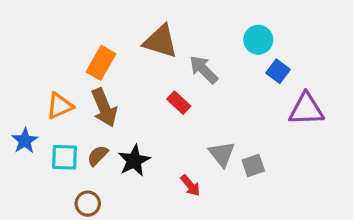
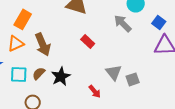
orange rectangle: (101, 63) -> (23, 19), moved
gray arrow: (204, 70) -> (123, 23), moved
blue square: (278, 71) -> (159, 22), moved

